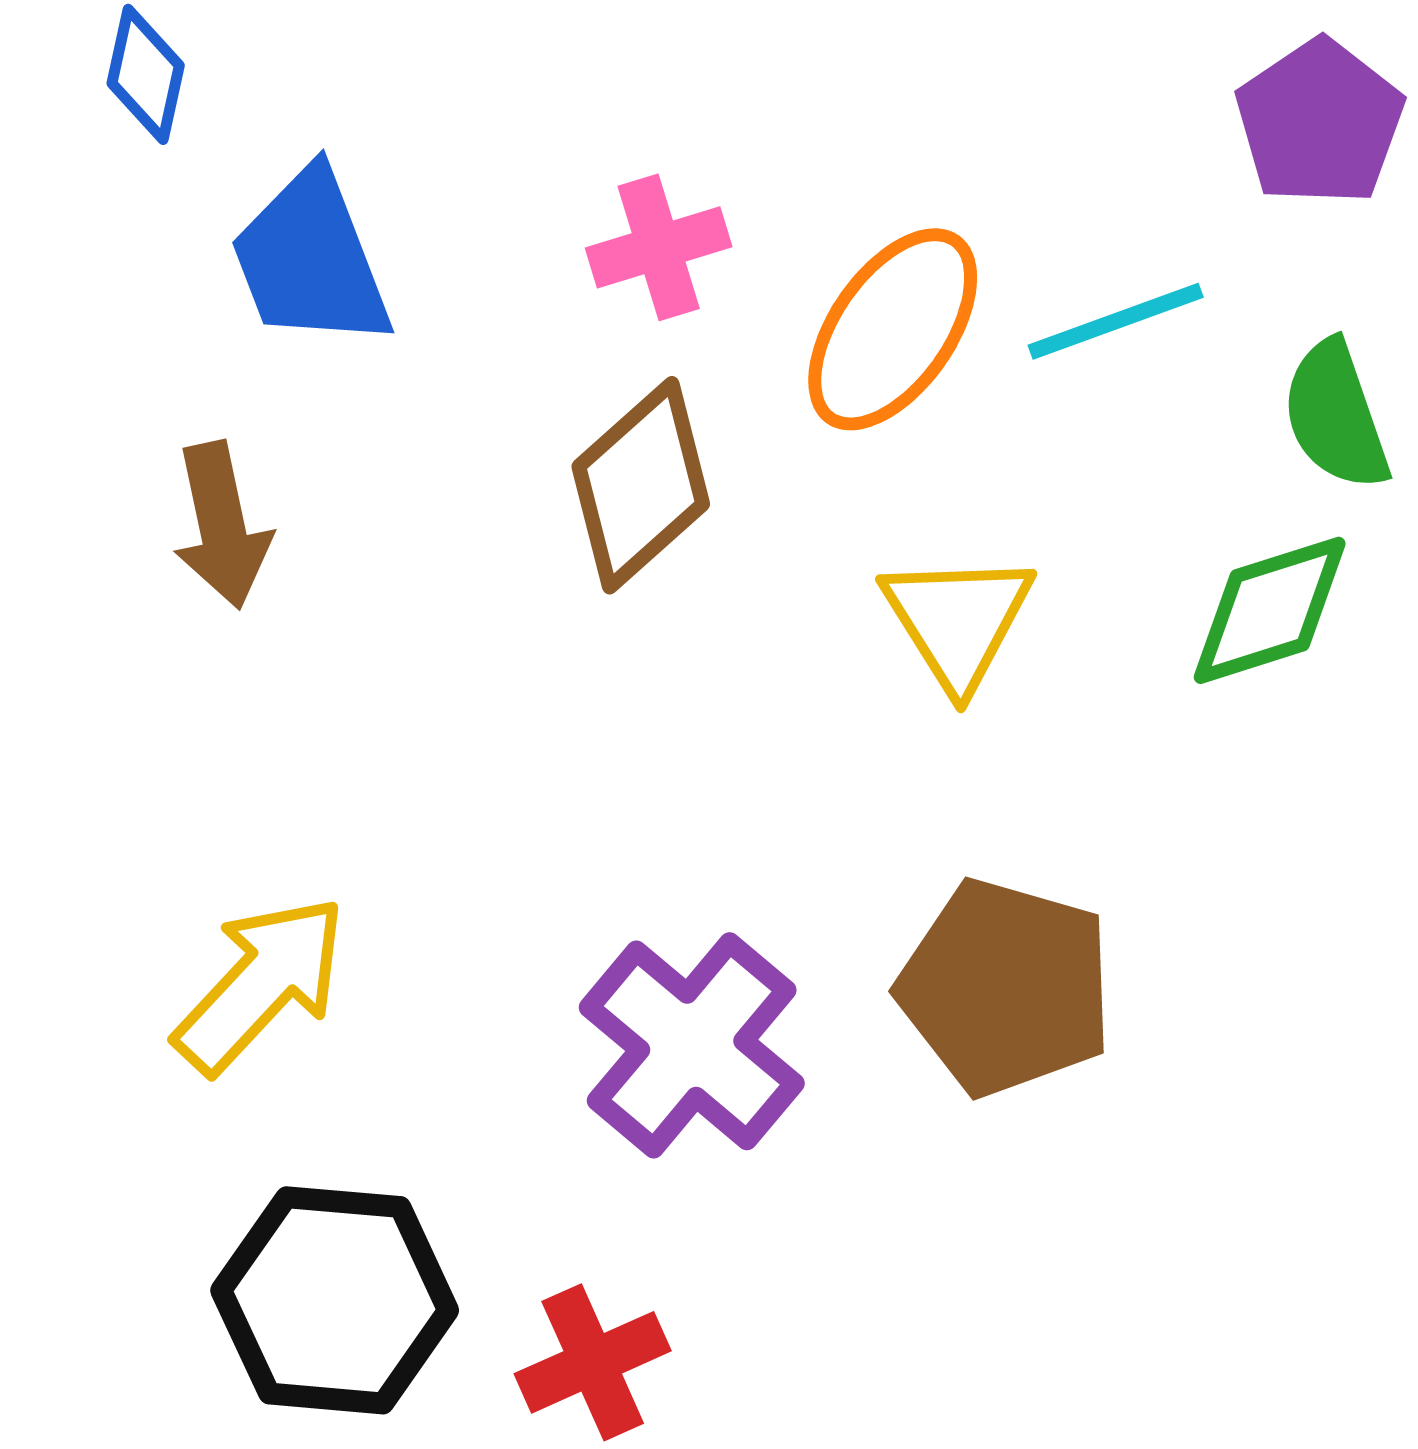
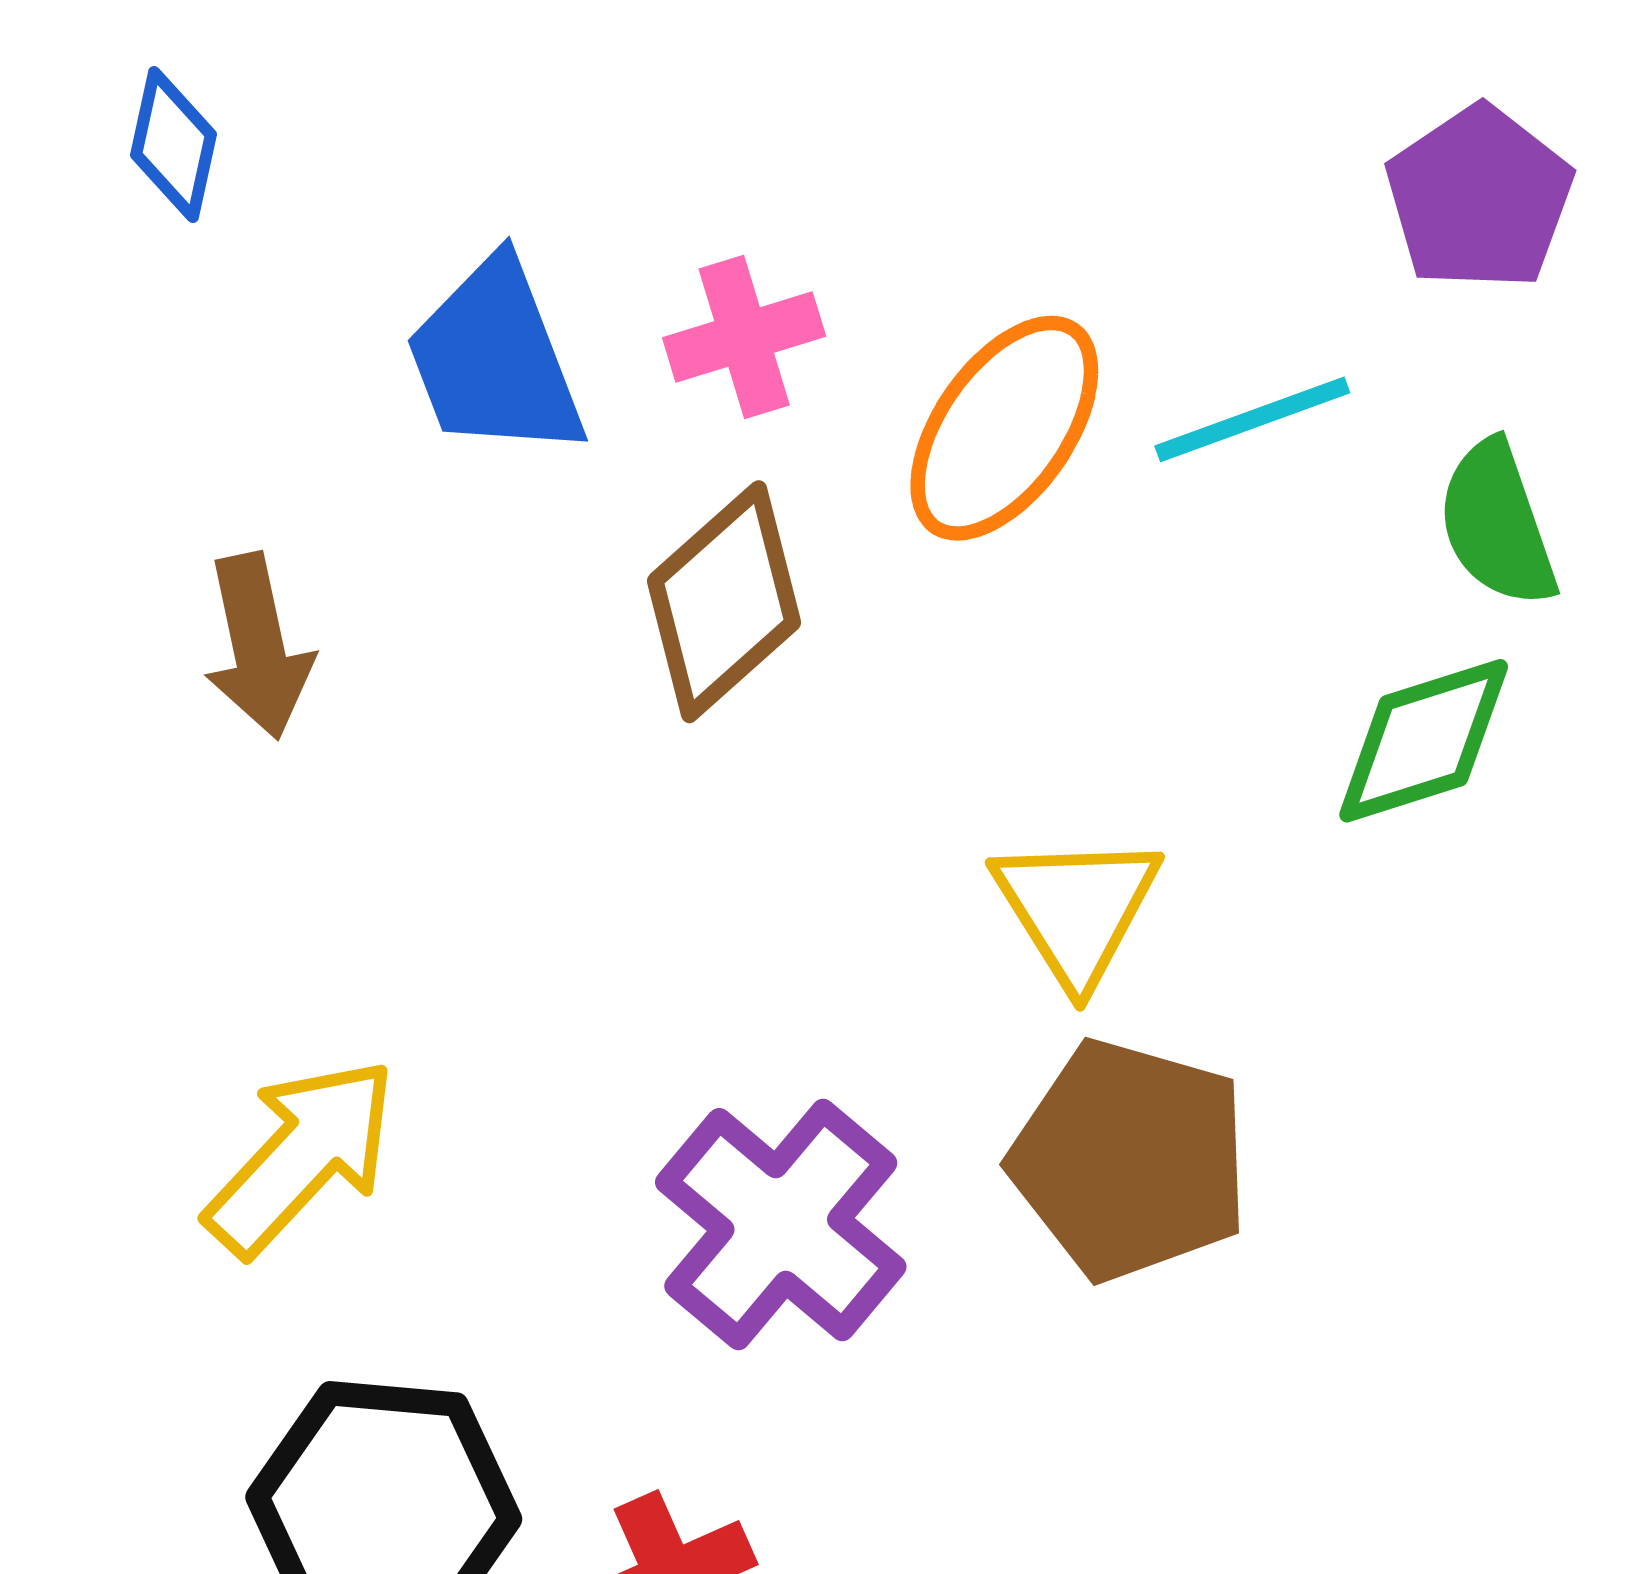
blue trapezoid: (311, 259) -> (495, 359), moved
yellow triangle: (958, 620) -> (1077, 909), moved

